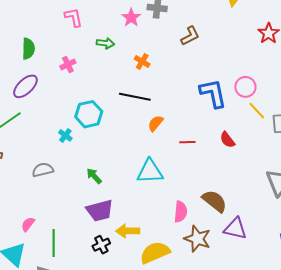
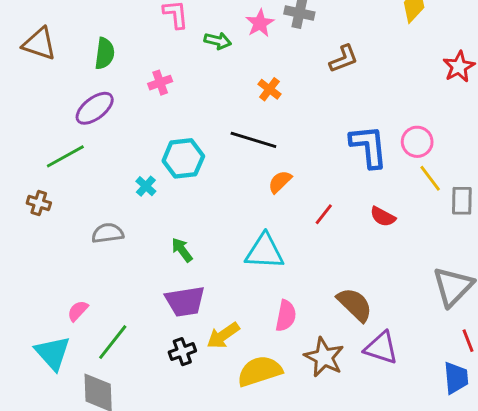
green arrow: (105, 43) -> (218, 41), moved
red semicircle: (227, 140) -> (383, 217), turned -30
red line: (187, 142) -> (324, 214), turned -56
pink semicircle: (181, 212) -> (286, 316), moved
yellow arrow: (128, 231) -> (223, 335), turned -40
green line: (54, 243) -> (113, 342), turned 32

